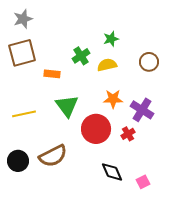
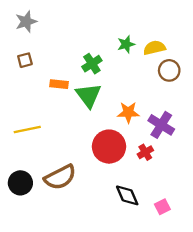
brown square: (22, 53) -> (25, 60), size x0.5
yellow semicircle: (107, 65) -> (154, 48), moved
green triangle: (67, 106) -> (89, 95), moved

